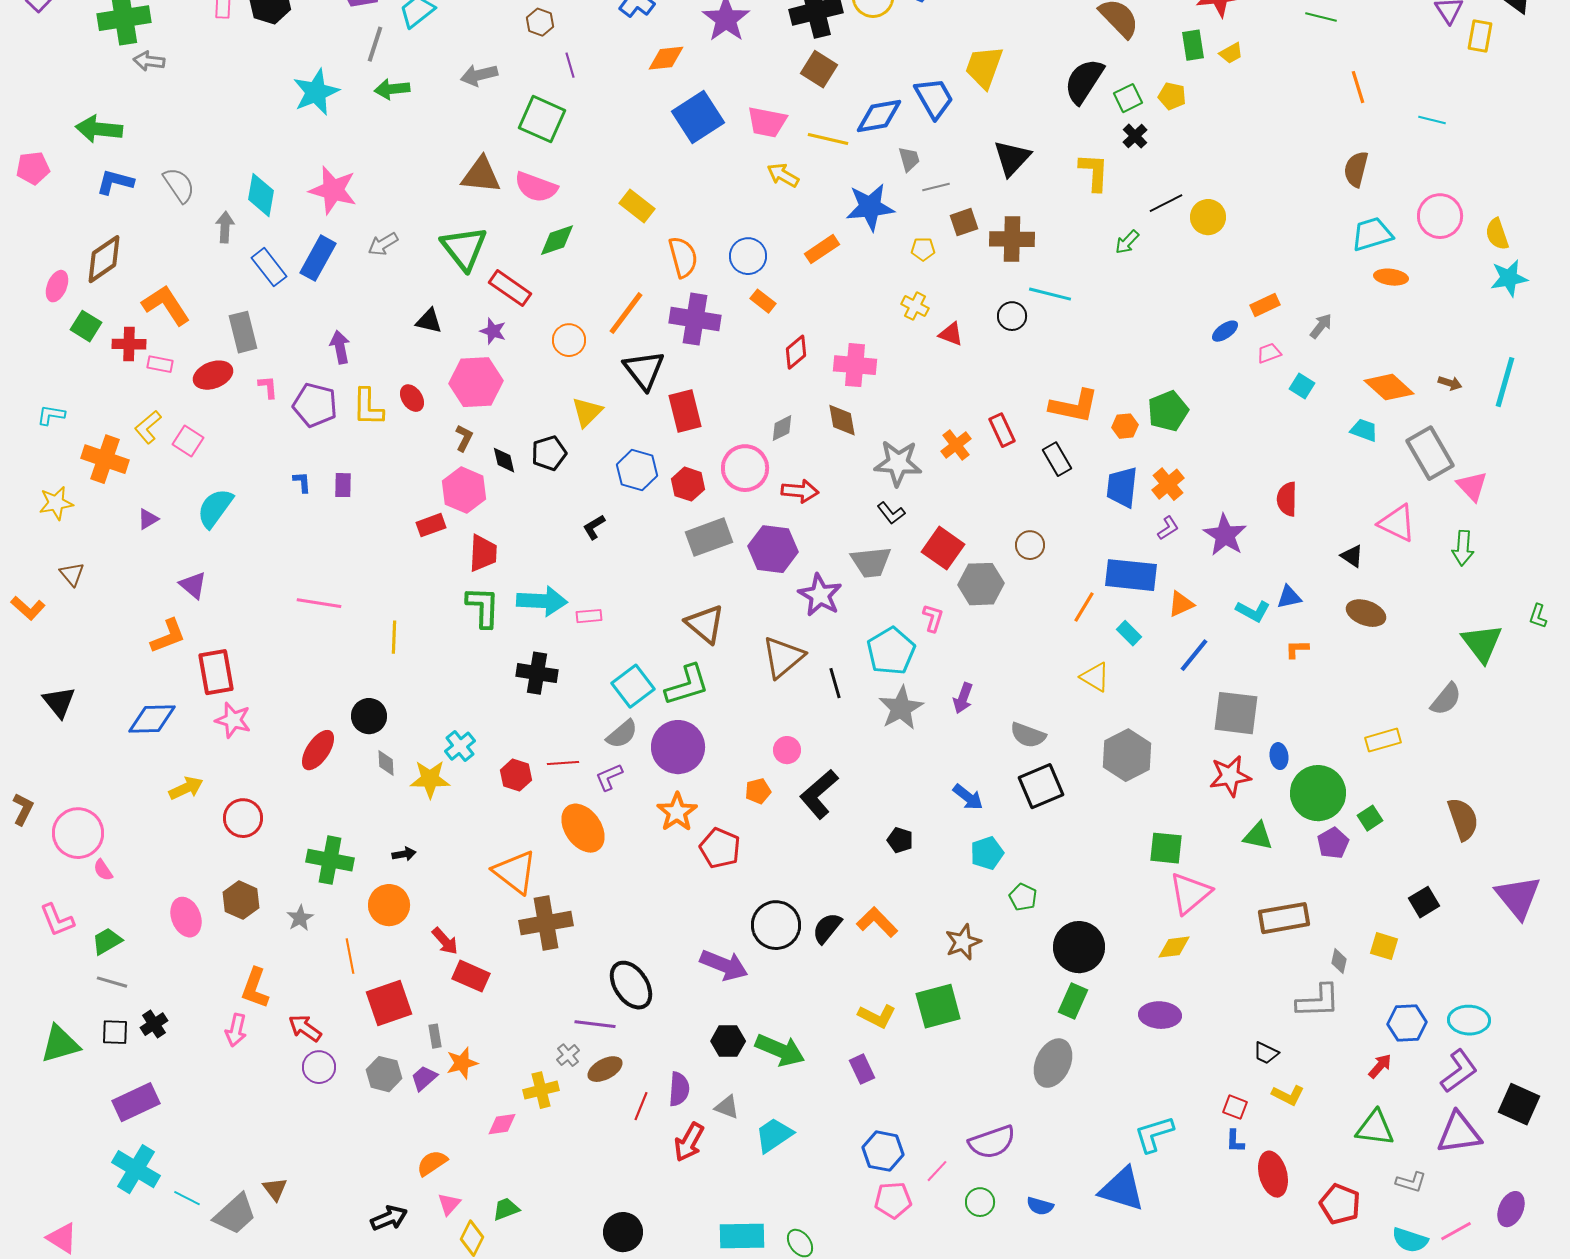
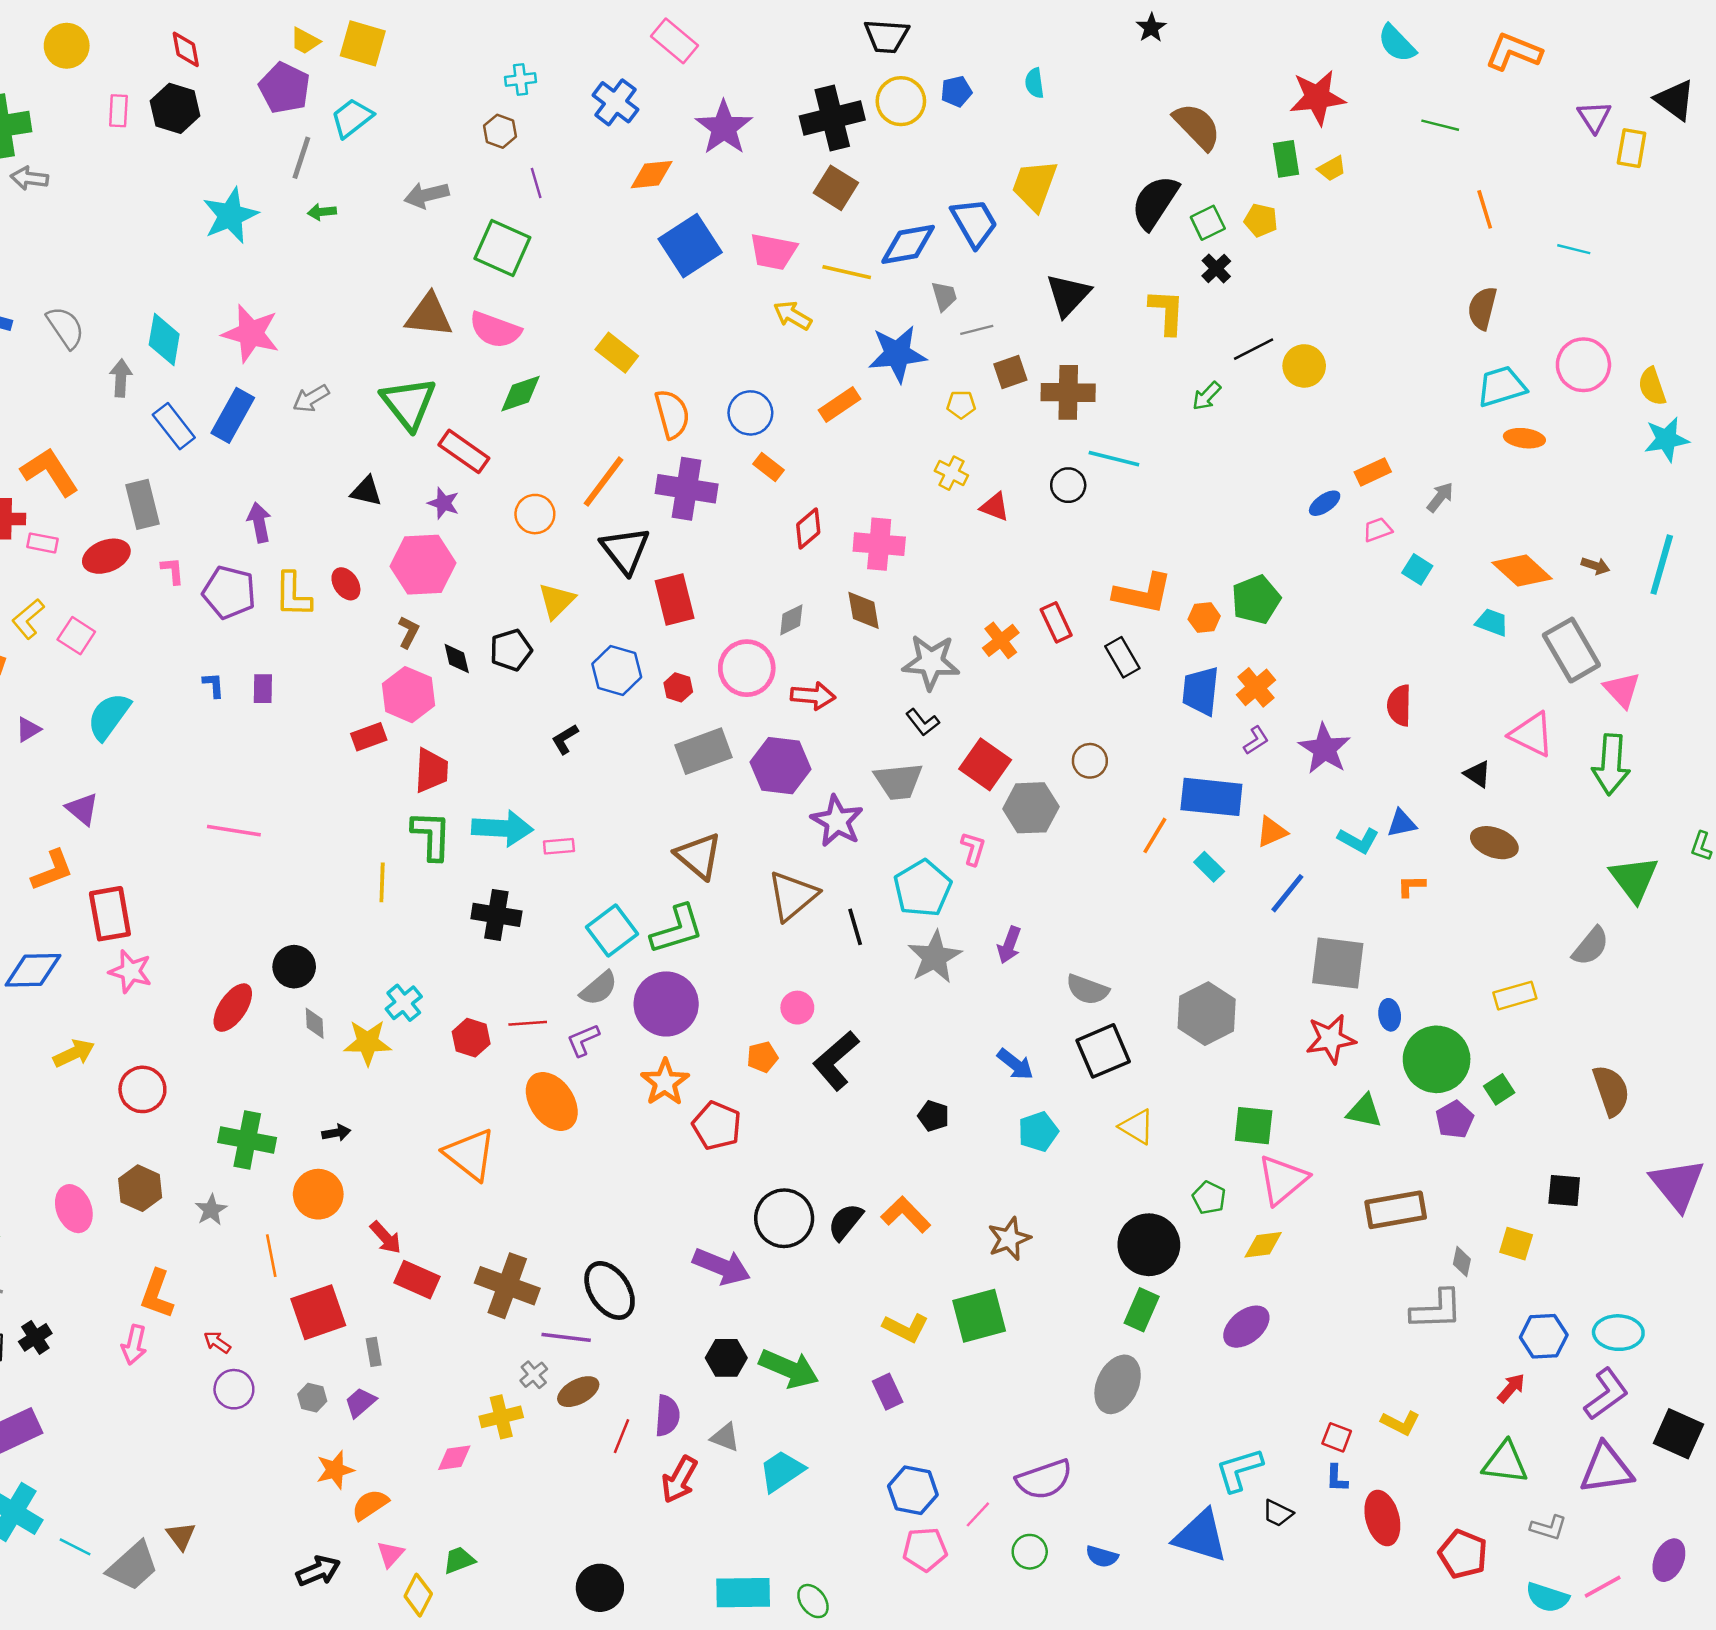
green arrow: (392, 89) -> (322, 212), size x0.7
red hexagon: (688, 484) -> (678, 687), size x0.7
green arrow: (1463, 548) -> (1611, 764), size x1.4
yellow line: (394, 637) -> (382, 882), moved
yellow triangle: (1095, 677) -> (1137, 1127), moved
green pentagon: (1023, 897) -> (1209, 1198), moved
black square: (1424, 902) -> (1564, 1191), turned 36
brown cross: (546, 923) -> (507, 1286), moved, turned 30
purple ellipse: (1160, 1015) -> (1246, 1327), turned -42
red arrow: (305, 1028) -> (217, 1342), size x0.7
black trapezoid: (1266, 1053) -> (1278, 1513), moved
orange star: (462, 1063) -> (335, 1470), moved
gray hexagon: (384, 1074) -> (312, 1398), size x0.7

